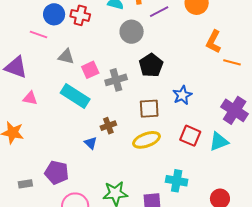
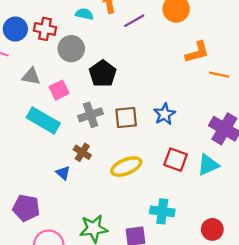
gray circle: (132, 32) -> (71, 49), moved
orange L-shape: (213, 42) -> (197, 52), turned -130
black pentagon: (151, 65) -> (103, 73), moved
gray cross: (116, 80) -> (90, 115), moved
brown square: (149, 109) -> (126, 118), moved
brown cross: (108, 126) -> (82, 152), turned -35

